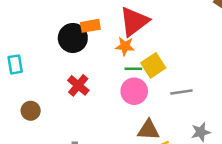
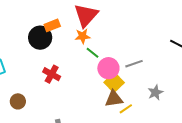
yellow square: (153, 65) -> (114, 82), moved
green line: (133, 69) -> (93, 53), turned 48
pink circle: (134, 91) -> (108, 68), moved

